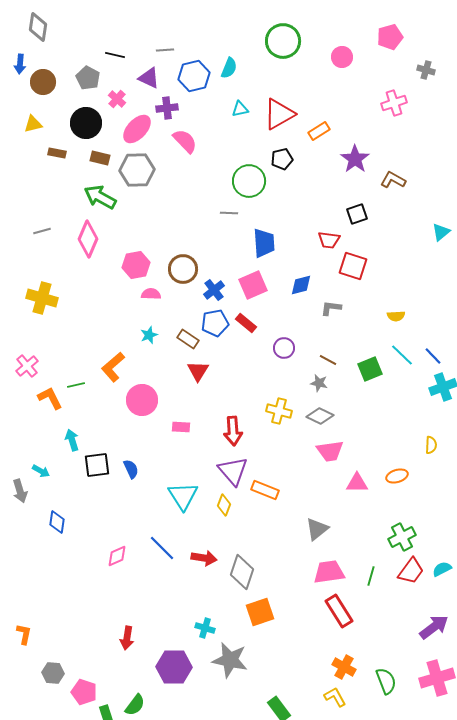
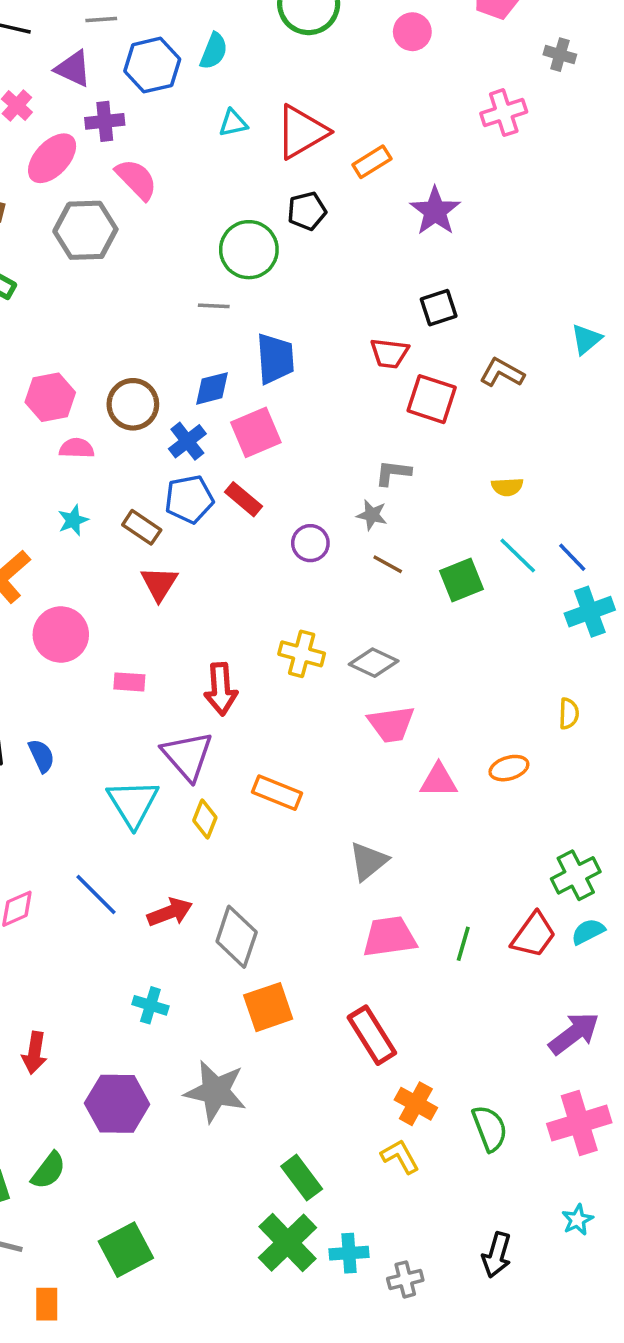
gray hexagon: (137, 170) -> (85, 230), moved
brown L-shape: (393, 180) -> (502, 373), moved
blue diamond: (301, 285) -> (212, 388), moved
gray star: (319, 383) -> (372, 515), moved
purple triangle: (233, 471) -> (187, 756), moved
green cross: (402, 537) -> (576, 875), moved
red arrow: (204, 558) -> (170, 912), turned -30
red rectangle: (339, 611) -> (372, 1035), moved
cyan cross: (205, 628) -> (150, 1005), moved

